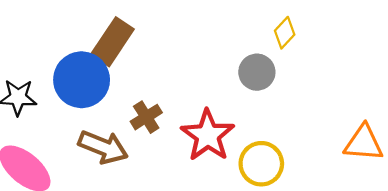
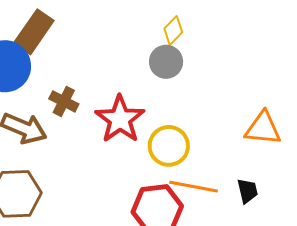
yellow diamond: (285, 33) -> (173, 30), moved
brown cross: (146, 117) -> (64, 101), turned -32

